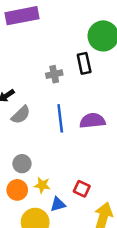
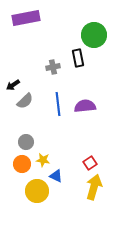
red square: (82, 189) -> (90, 163), moved, turned 32
blue triangle: (58, 204) -> (56, 176), turned 40

